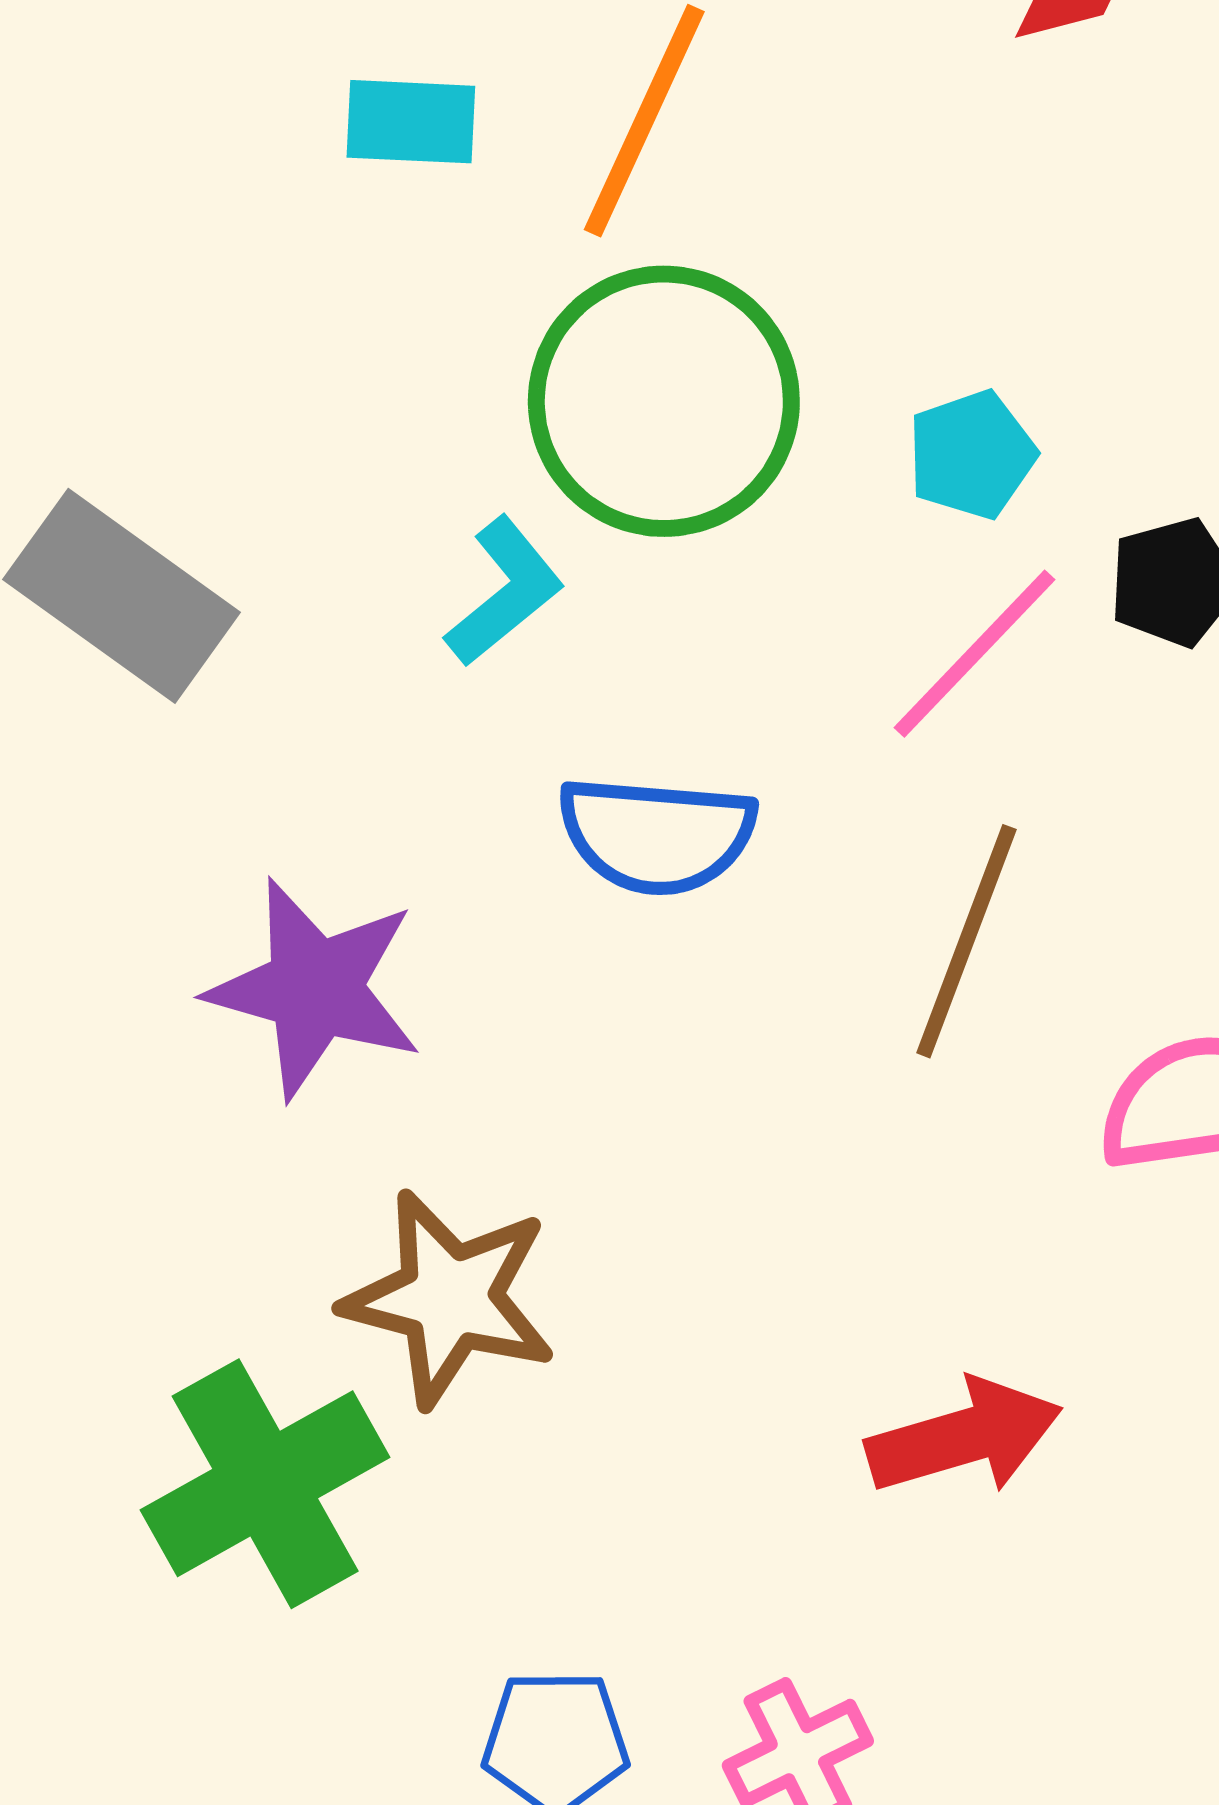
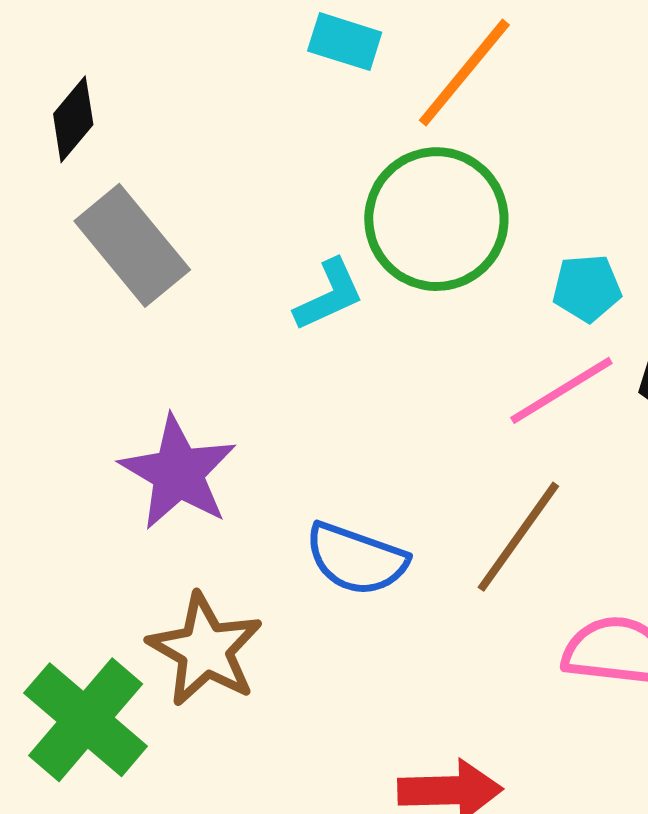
blue semicircle: (657, 835) -> (356, 559), moved
green cross: (265, 1484) -> (86, 720), turned -35

